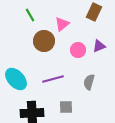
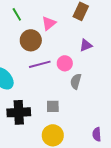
pink circle: (78, 50) -> (65, 63), moved
purple line: (53, 79) -> (40, 64), moved

